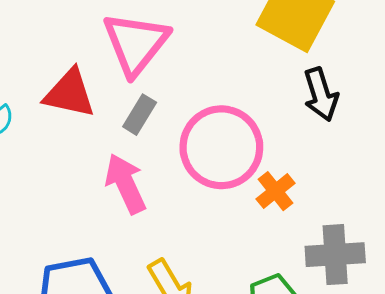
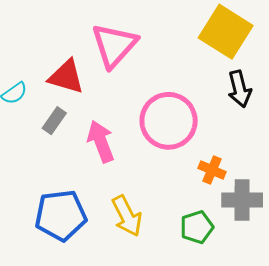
gray rectangle: (140, 115) -> (54, 121), moved
orange cross: (275, 191) -> (212, 170), moved, turned -32

